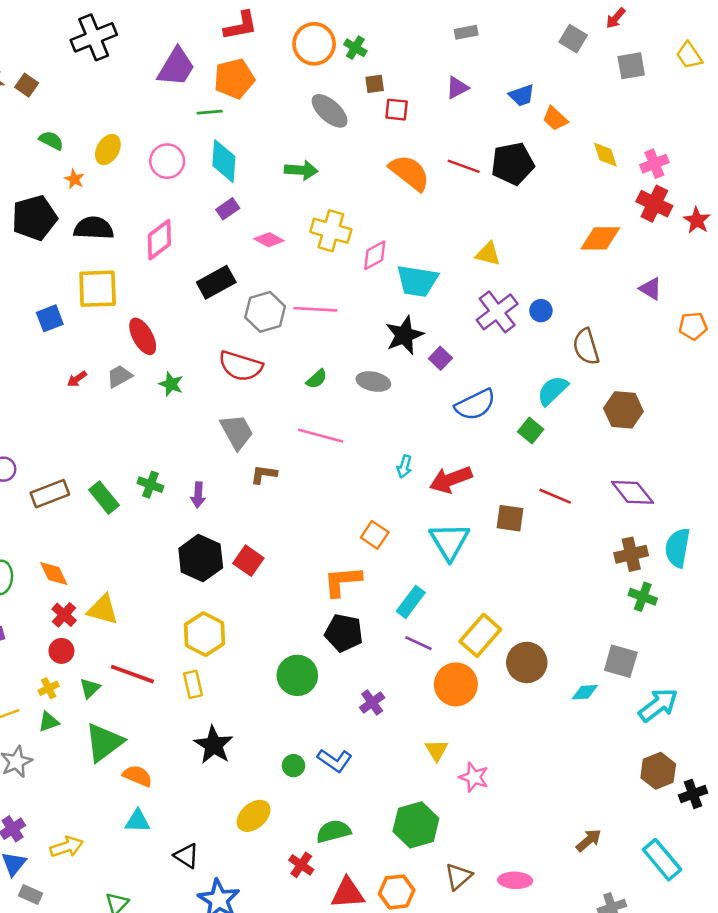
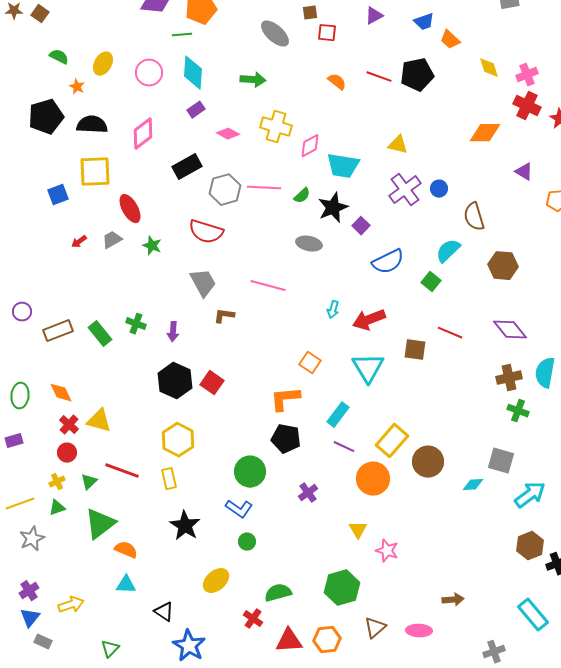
orange semicircle: (409, 173) -> (337, 82), size x0.6
green semicircle: (317, 379) -> (302, 196), moved
blue L-shape: (335, 760) -> (239, 509), moved
brown arrow: (589, 840) -> (453, 600), moved, turned 35

